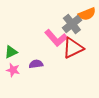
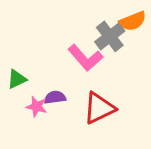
red triangle: (73, 48) -> (99, 108), moved
pink star: (13, 70) -> (37, 107), moved

